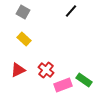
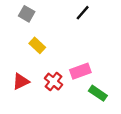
yellow rectangle: (24, 39) -> (37, 45), moved
pink rectangle: (63, 85) -> (80, 71), moved

